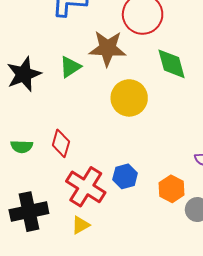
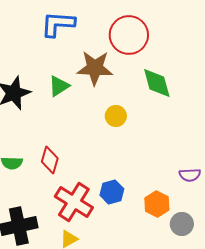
yellow circle: (129, 98) -> (116, 116), size x0.6

